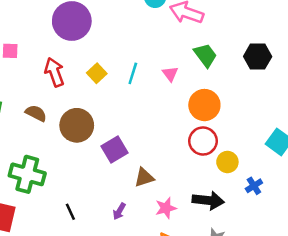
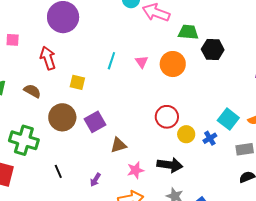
green trapezoid: (205, 55) -> (188, 32), moved, turned -50
yellow square: (97, 73) -> (77, 82), moved, turned -35
orange circle: (204, 105) -> (173, 64), moved
brown circle: (77, 125) -> (62, 117), moved
blue cross: (254, 186) -> (210, 138), moved
purple arrow: (119, 211) -> (95, 180), moved

